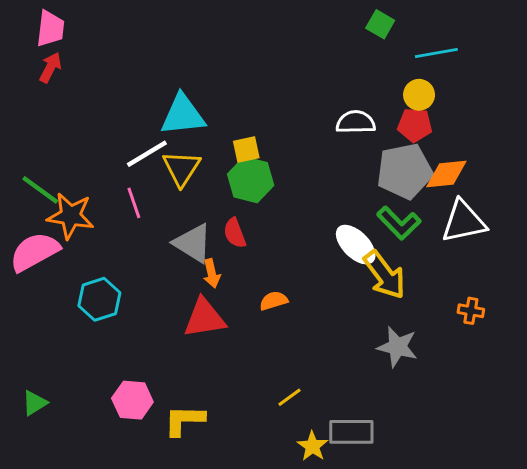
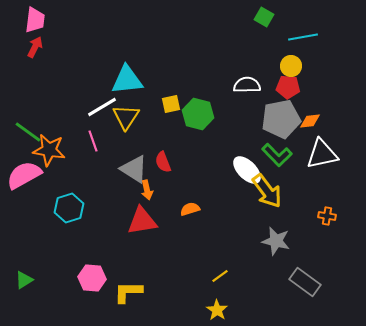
orange diamond: (446, 174) -> (310, 121), size x0.7
green hexagon: (251, 180) -> (198, 114), moved
yellow line: (289, 397) -> (220, 276), moved
gray rectangle: (351, 432) -> (305, 282), moved, turned 36

